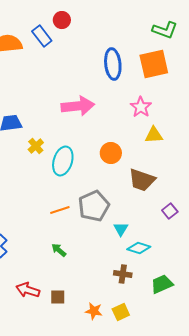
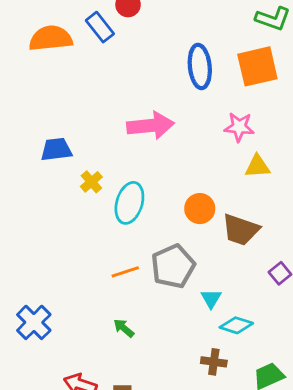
pink star: (141, 107) -> (239, 127), turned -30
orange circle: (111, 153) -> (200, 209), moved

